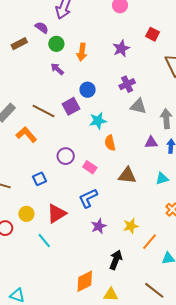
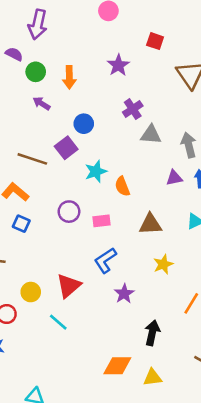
cyan star: (98, 121) -> (96, 171), moved
pink rectangle: (90, 167) -> (102, 221), turned -32
blue square: (40, 179) -> (21, 224), moved, turned -32
yellow star: (131, 226) -> (163, 264), moved
orange diamond: (85, 281) -> (117, 366), turned 35

